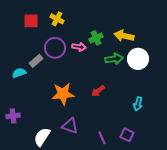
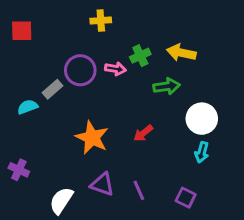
yellow cross: (57, 19) -> (101, 20), moved, turned -32
red square: (31, 21) -> (22, 31), moved
white circle: (138, 59) -> (202, 119), moved
orange star: (63, 94) -> (92, 138), turned 30
purple cross: (13, 116) -> (19, 170), turned 32
purple line: (102, 138) -> (139, 190), moved

